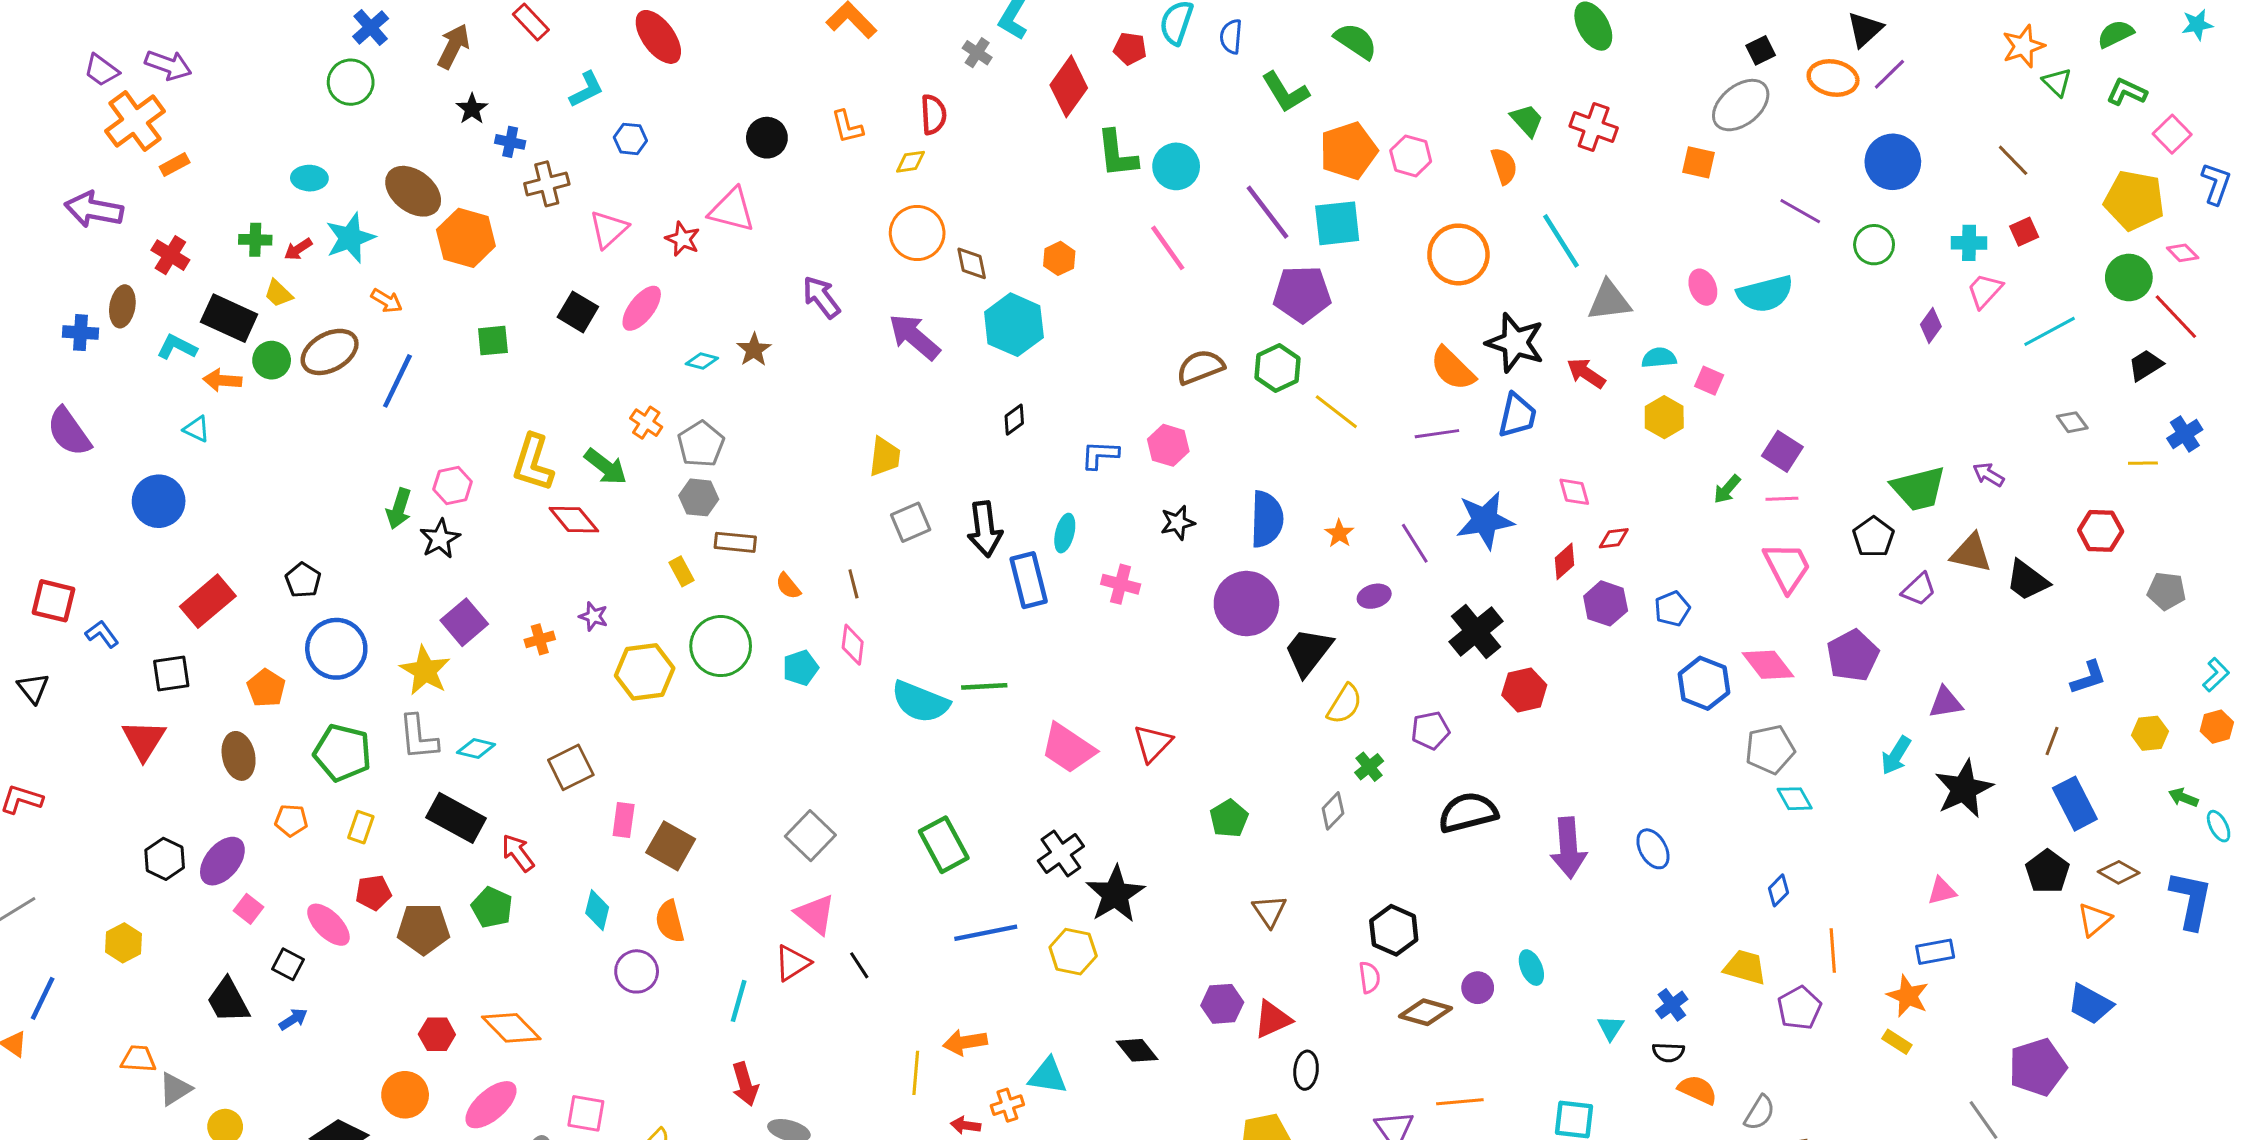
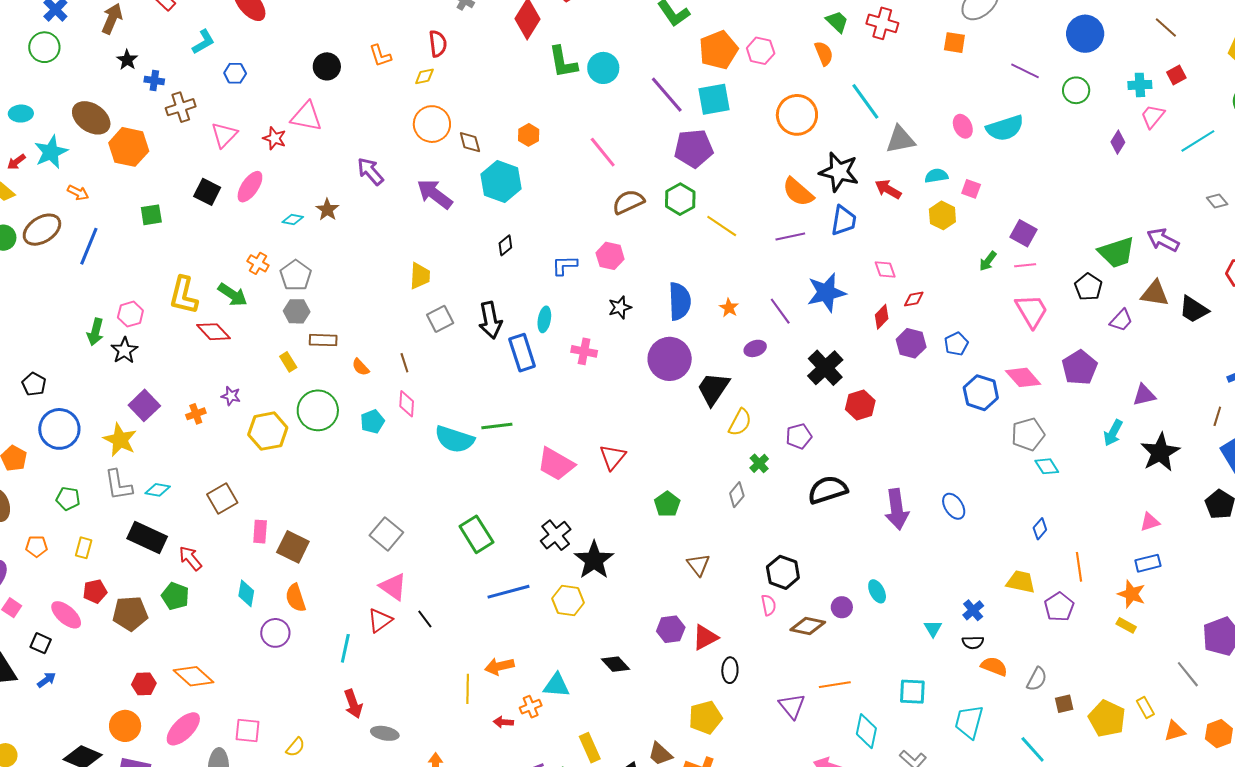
pink line: (1168, 248) -> (603, 152), moved
purple arrow: (1988, 475) -> (1163, 240), size x1.5
green pentagon: (342, 753) -> (68, 499), size x0.6

